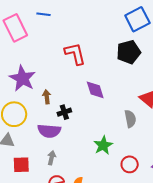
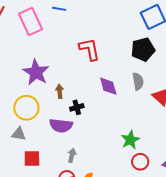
gray semicircle: (130, 119) -> (138, 81), moved
green star: (103, 145) -> (130, 140), moved
gray arrow: (52, 158) -> (72, 155), moved

